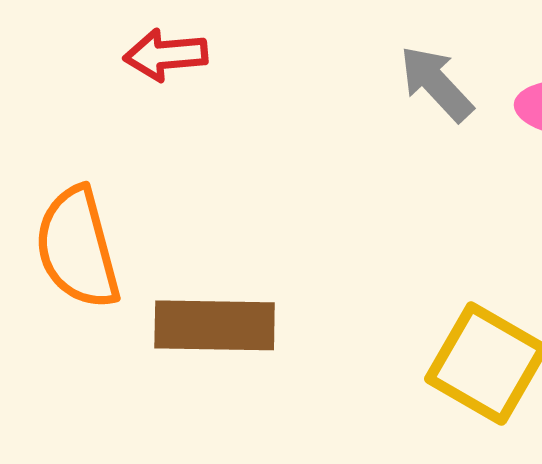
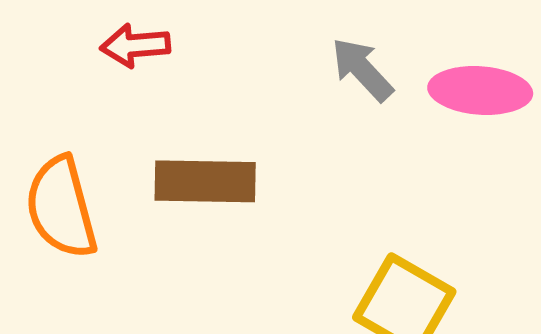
brown rectangle: (215, 325) -> (205, 181), moved

